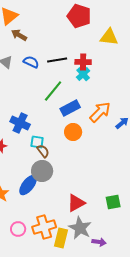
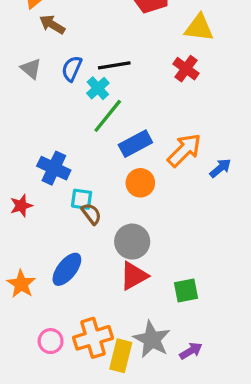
blue semicircle: (31, 62) -> (72, 69), turned -91
red cross: (83, 62) -> (186, 69), moved, turned 35
cyan cross: (83, 74) -> (98, 88), moved
gray circle: (42, 171) -> (132, 242), moved
green square: (113, 202) -> (186, 290), moved
red triangle: (76, 203) -> (134, 276), moved
purple arrow: (99, 242) -> (191, 351), moved, turned -40

